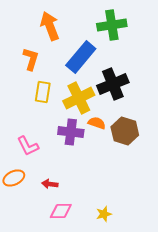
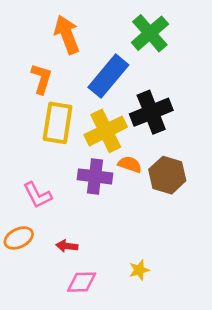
green cross: (112, 25) -> (150, 33), turned -32
yellow rectangle: (43, 92) -> (58, 123), size x1.4
yellow star: (104, 214) -> (139, 270), moved

